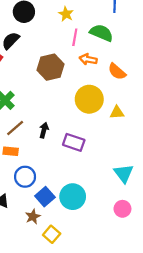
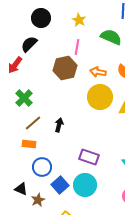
pink line: (75, 37) -> (77, 47), moved
orange arrow: (88, 59) -> (98, 72), moved
purple rectangle: (74, 142) -> (89, 157), moved
brown star: (33, 217) -> (38, 200), moved

